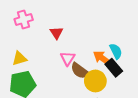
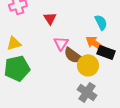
cyan semicircle: (116, 51) -> (101, 22), moved
black rectangle: (114, 68) -> (106, 52), turned -30

